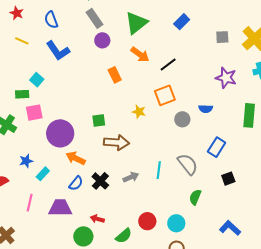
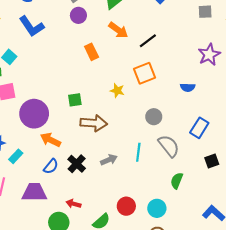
purple star: (226, 78) -> (209, 55), turned 30
gray circle: (182, 119) -> (154, 117), moved

